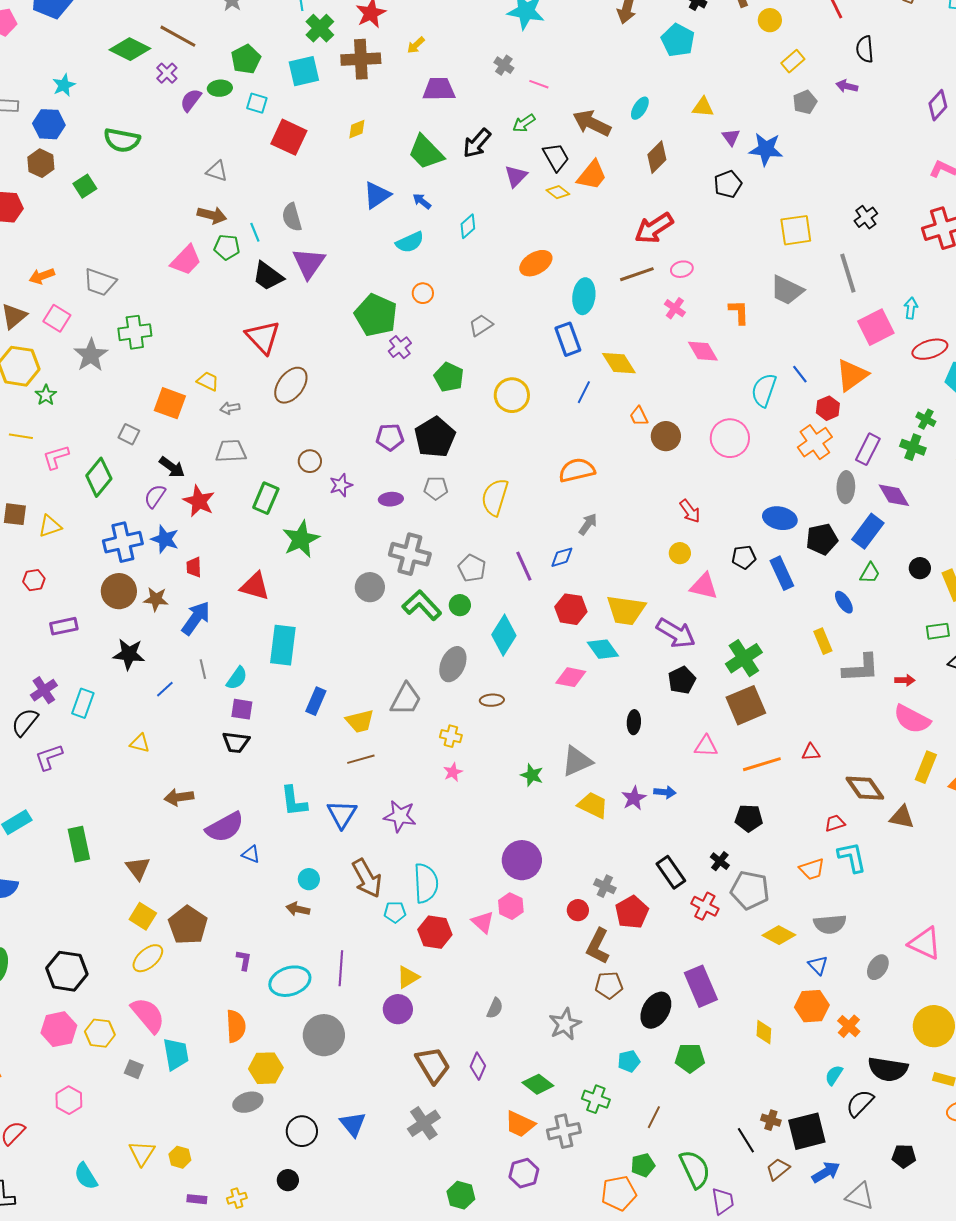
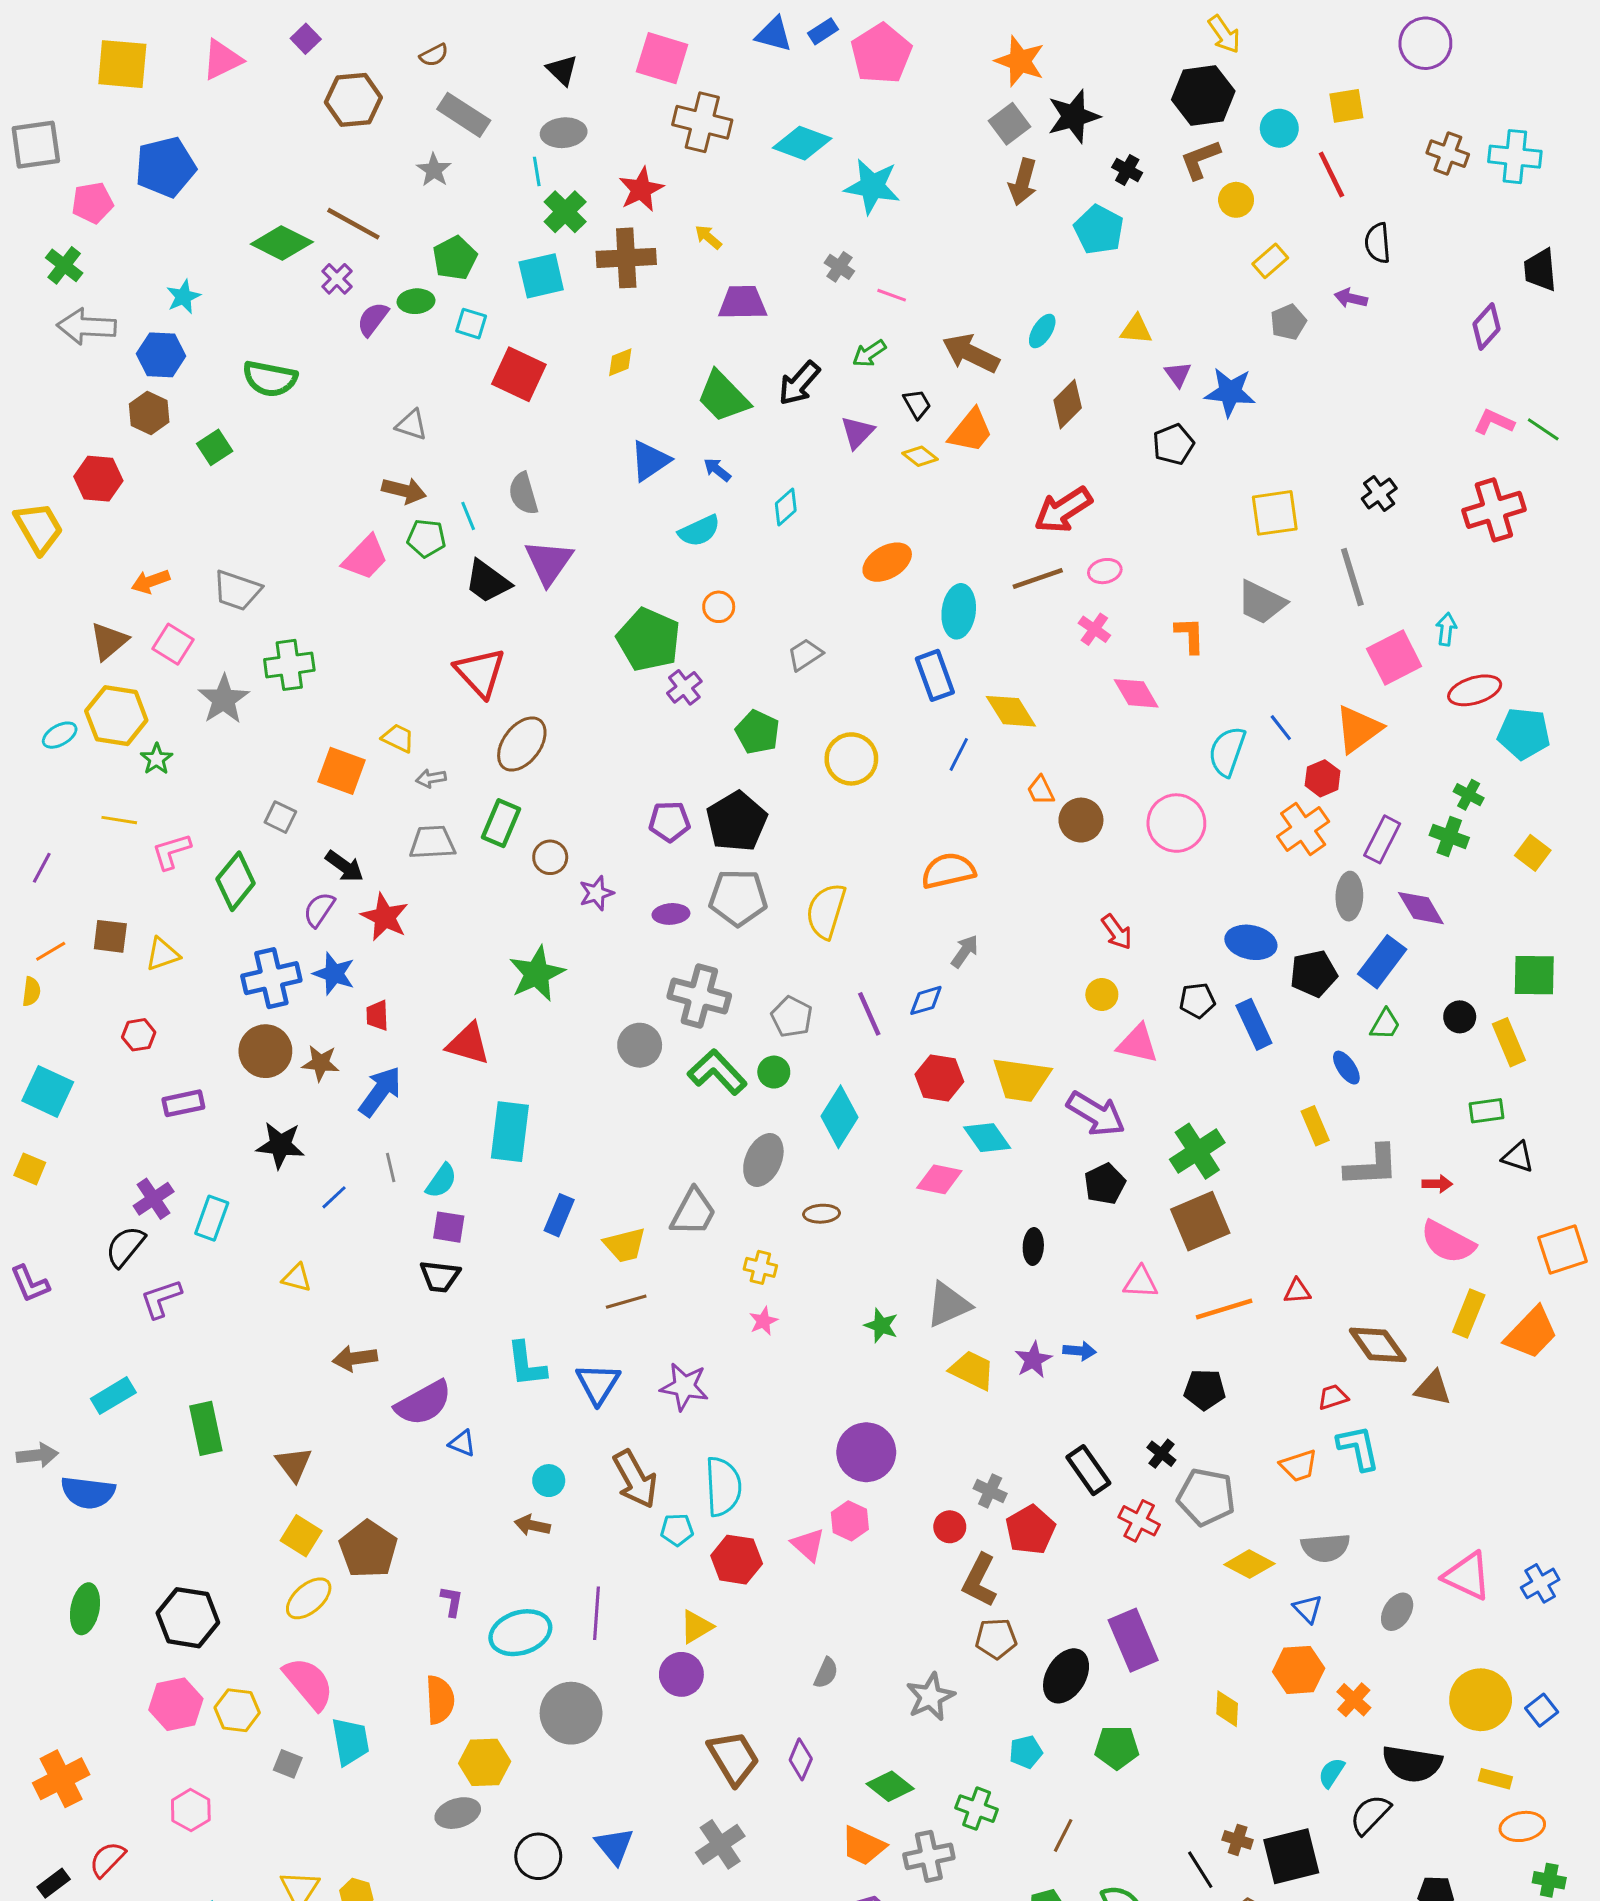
yellow arrow: (416, 45) -> (708, 237), turned 84
black trapezoid: (556, 157) -> (917, 404), size x0.7
gray pentagon: (436, 488) -> (738, 898), size x1.6
green rectangle: (266, 498) -> (501, 823), moved

